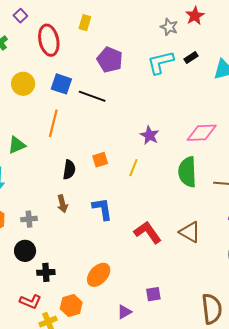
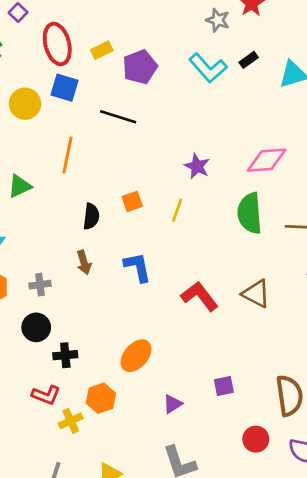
yellow rectangle: (85, 23) -> (102, 50), moved, turned 49
purple pentagon: (110, 60) -> (140, 67), turned 30
cyan L-shape: (160, 62) -> (208, 68), turned -116
blue square: (61, 84) -> (64, 88), moved
purple square: (153, 294) -> (224, 386), moved

